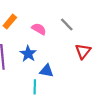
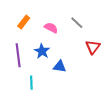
cyan line: (35, 87) -> (31, 83), moved

